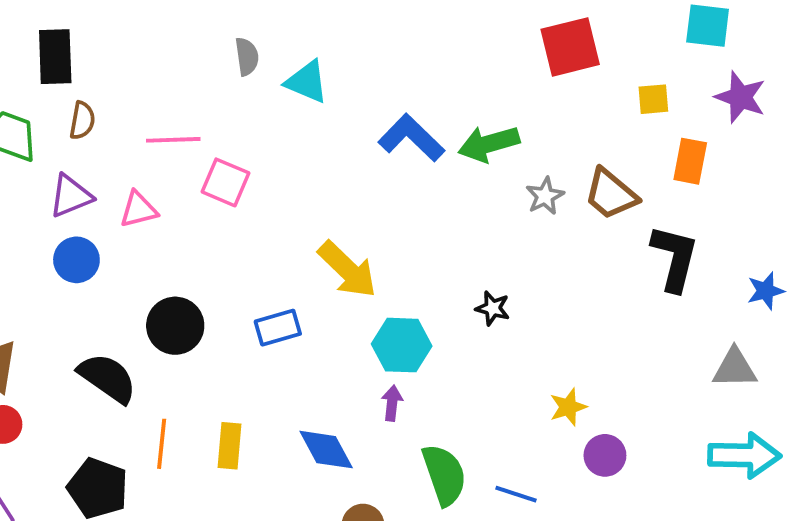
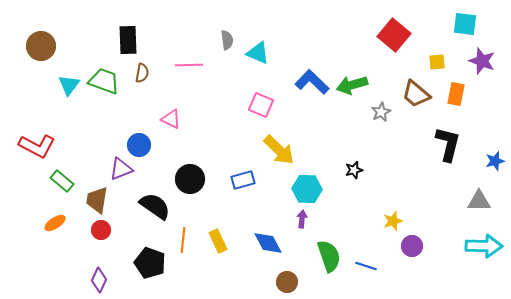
red square: (570, 47) -> (394, 35), turned -36
pink line: (173, 140) -> (189, 65), moved
pink square: (226, 182) -> (261, 105), moved
brown trapezoid: (611, 194) -> (416, 94), moved
purple triangle: (71, 196) -> (121, 169), moved
pink triangle: (138, 210) -> (171, 119), turned 40
black star: (493, 308) -> (354, 170), turned -30
yellow rectangle: (229, 446) -> (218, 241), turned -30

